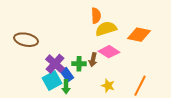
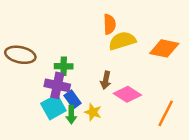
pink diamond: (109, 52) -> (127, 94), moved
purple cross: (55, 64) -> (57, 85), turned -30
green cross: (79, 64) -> (64, 66), moved
yellow star: (108, 86) -> (93, 112), moved

